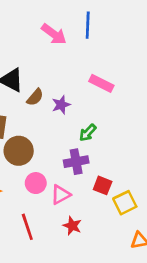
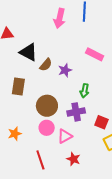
pink arrow: (54, 34) -> (60, 18), turned 66
green arrow: (88, 133) -> (85, 91), turned -32
brown circle: (19, 151) -> (47, 106), moved
red square: (103, 185) -> (101, 122), moved

